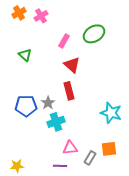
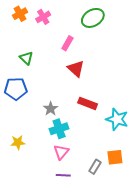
green ellipse: (94, 34) -> (93, 18), moved
red rectangle: (69, 91) -> (88, 103), moved, turned -54
blue pentagon: (26, 106) -> (16, 89), moved
pink triangle: (70, 148) -> (61, 152), moved, turned -42
yellow star: (17, 166) -> (18, 142), moved

